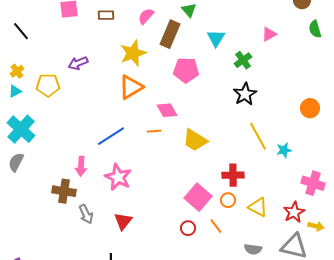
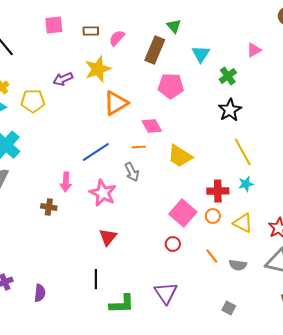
pink semicircle: (146, 16) -> (117, 38), moved
yellow star: (133, 53) -> (98, 69), moved
cyan star: (284, 150) -> (246, 184), moved
brown cross: (64, 191) -> (49, 207), size x0.7
gray arrow: (86, 214) -> (132, 172), moved
orange line: (216, 226) -> (212, 256), moved

